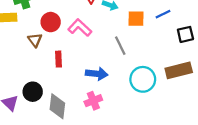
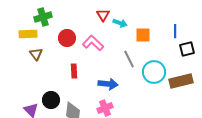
blue line: (163, 14) -> (175, 31), moved, turned -64
brown triangle: (35, 40) -> (36, 54), moved
cyan circle: (143, 79) -> (154, 72), moved

